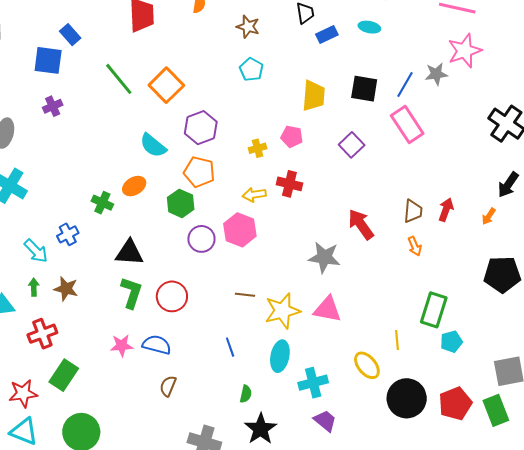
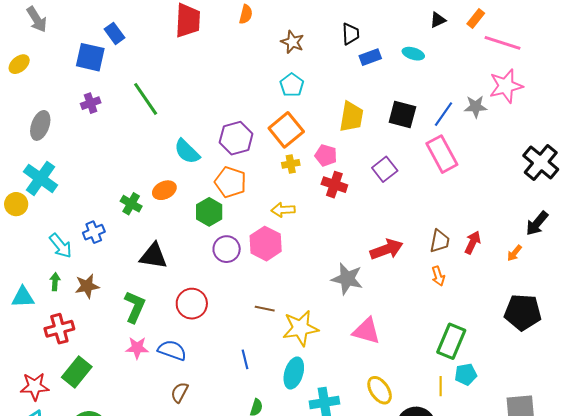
green line: (119, 79) -> (146, 99), moved
orange square: (166, 85) -> (286, 130), moved
red cross: (289, 184) -> (334, 185), moved
red arrow: (361, 224) -> (387, 249), turned 100
brown star: (66, 289) -> (87, 286), turned -30
green L-shape: (131, 293) -> (135, 307), moved
pink triangle: (327, 309) -> (366, 331), moved
yellow line: (397, 340) -> (441, 386), moved

